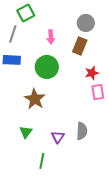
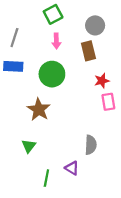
green square: (26, 13) -> (53, 14), moved
brown rectangle: (80, 46) -> (88, 51), turned -36
purple triangle: (58, 137) -> (72, 168), moved, turned -32

